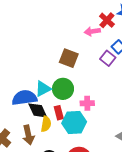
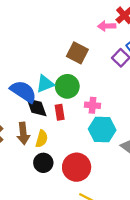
blue semicircle: (24, 98) -> (23, 92), turned 35
cyan hexagon: (74, 123) -> (102, 129), moved
yellow semicircle: (46, 124) -> (42, 139), moved

